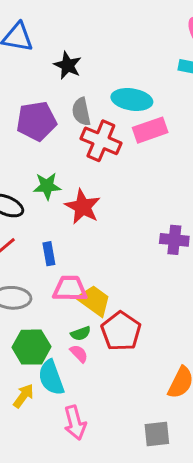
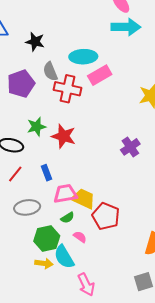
purple cross: (174, 240) -> (130, 147), turned -30
green semicircle: (81, 333) -> (67, 218), moved
yellow arrow: (24, 396) -> (44, 263), moved, turned 72

